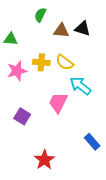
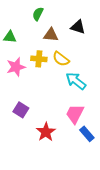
brown triangle: (61, 31) -> (51, 35), moved
pink trapezoid: (58, 103) -> (75, 114), moved
red star: (44, 160) -> (46, 132), moved

